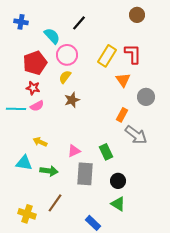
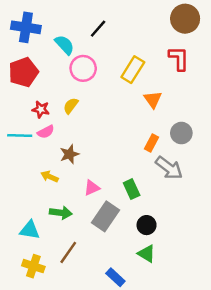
brown circle: (137, 15) -> (185, 19), moved, size x1.5
blue cross: (21, 22) -> (26, 27), size x1.6
red L-shape: (133, 54) -> (179, 58), moved
red pentagon: (35, 63) -> (23, 72), moved
yellow semicircle: (65, 77) -> (71, 106), moved
gray circle: (146, 97) -> (181, 133), moved
brown star: (72, 100) -> (69, 154), moved
cyan triangle: (24, 163) -> (30, 230), moved
gray rectangle: (85, 174) -> (106, 216), turned 30

